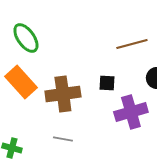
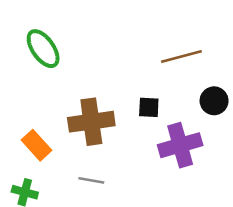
orange rectangle: (21, 82) -> (37, 145), moved, size x0.7

